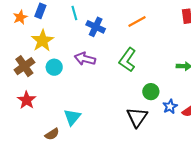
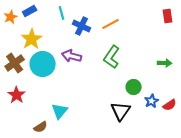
blue rectangle: (40, 11) -> (30, 11), turned 40
orange line: (137, 22) -> (111, 24), moved
cyan circle: (54, 67) -> (43, 64), size x1.6

